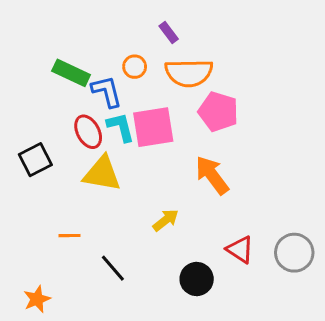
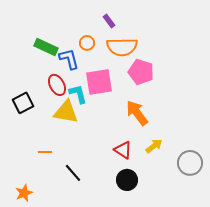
cyan L-shape: (121, 127) -> (78, 94), moved
yellow arrow: (166, 220) -> (154, 146), moved
red triangle: (240, 250) -> (123, 150), moved

